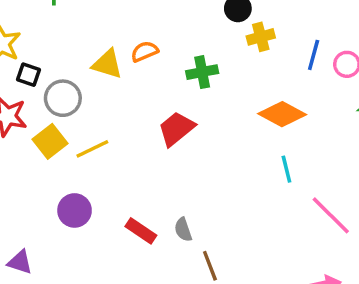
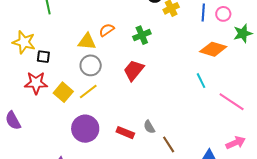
gray circle: (63, 98) -> (91, 65), moved
orange diamond: (282, 114) -> (213, 49), moved
purple circle: (75, 210) -> (85, 129), size x1.4

